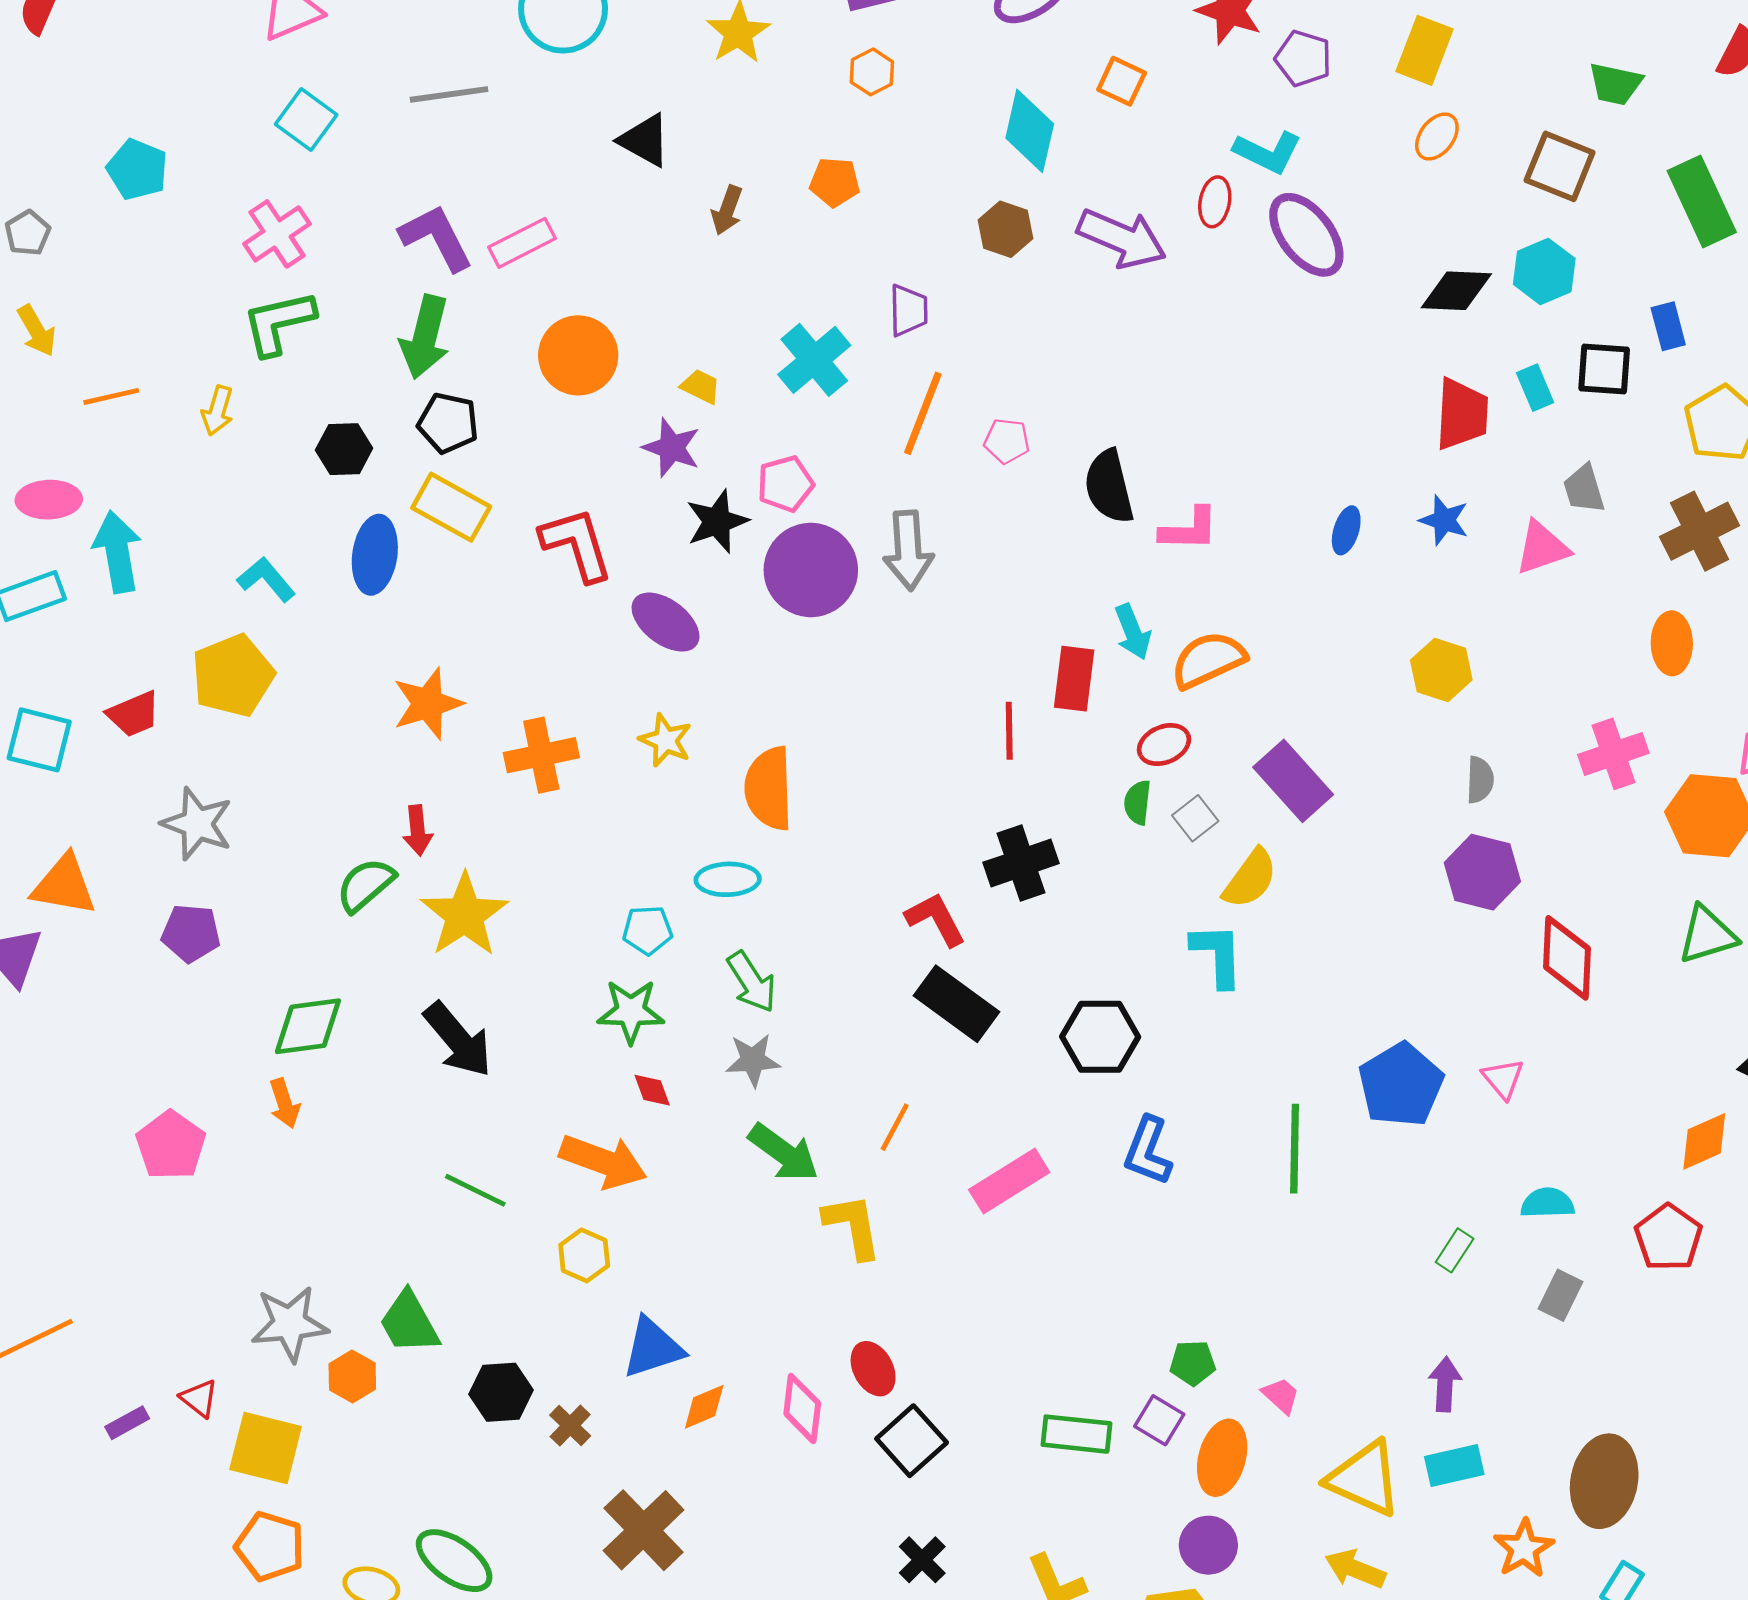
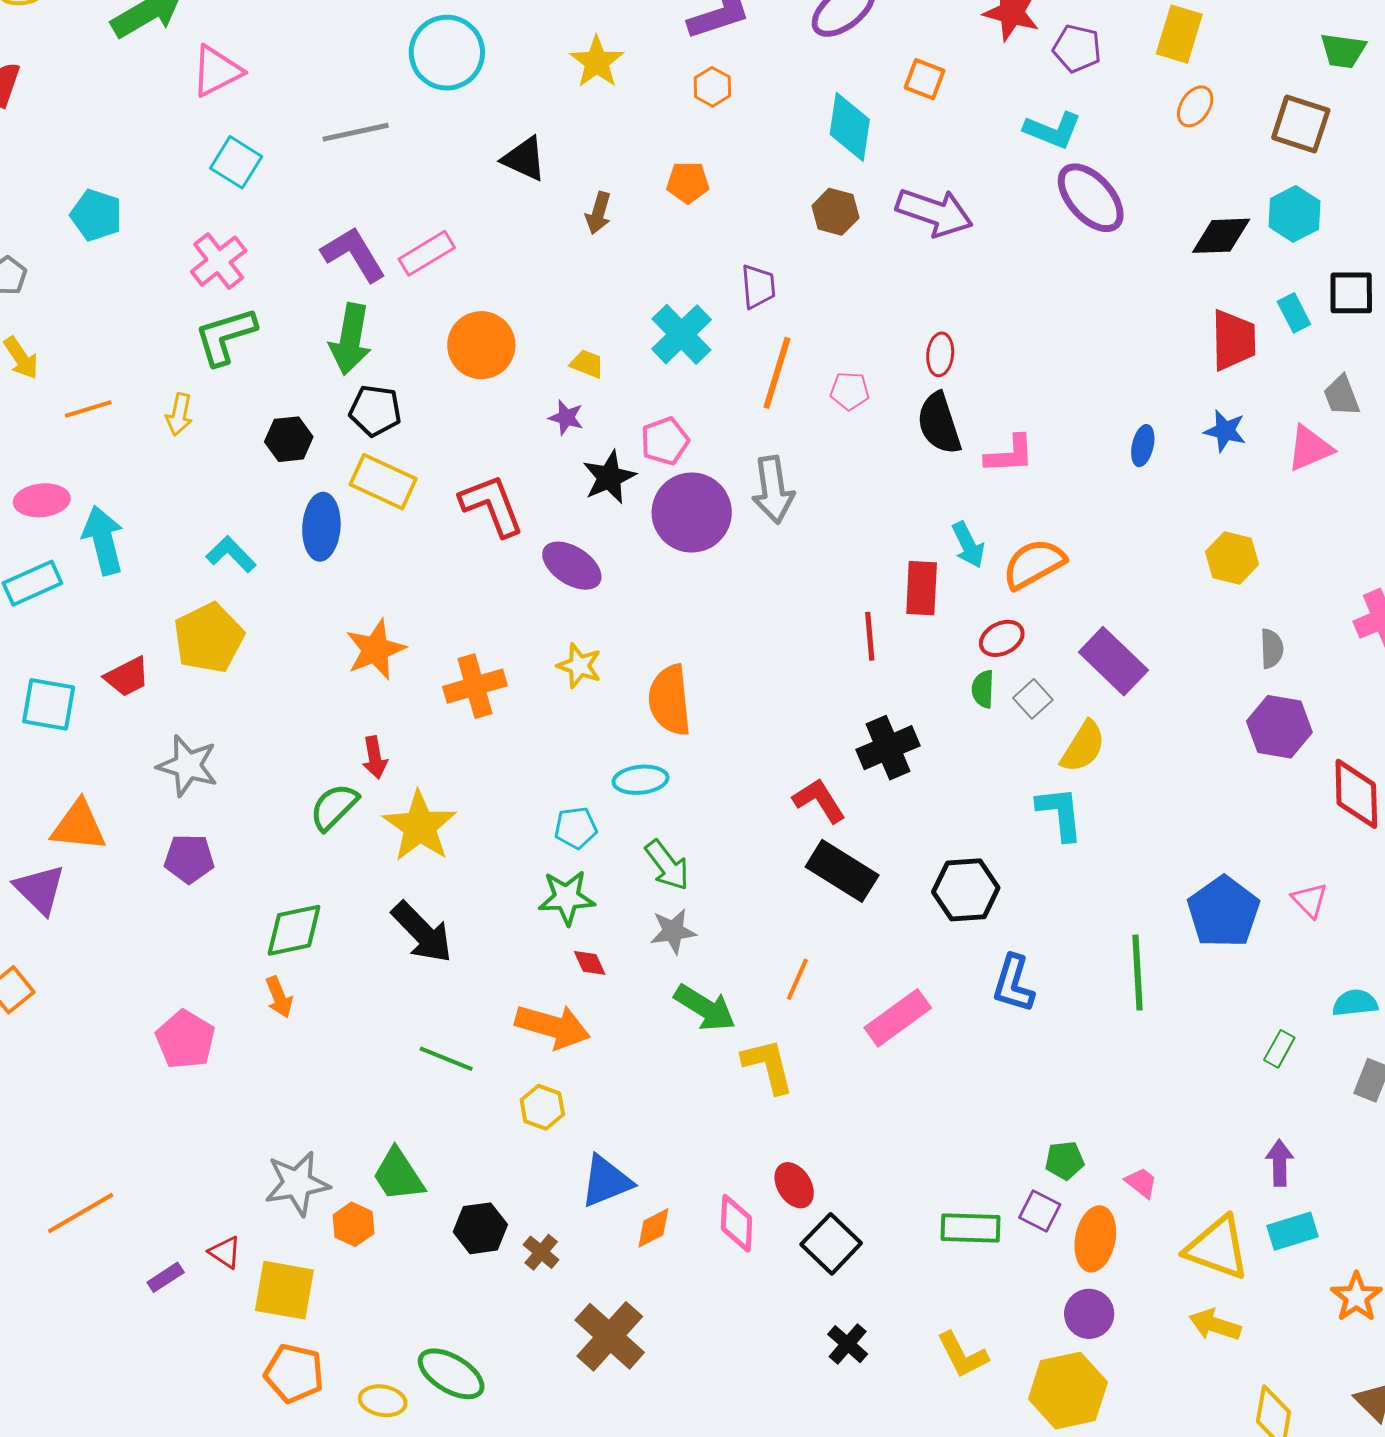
red ellipse: (1215, 202) -> (940, 354), moved
purple star: (672, 448) -> (566, 418), size x0.7

